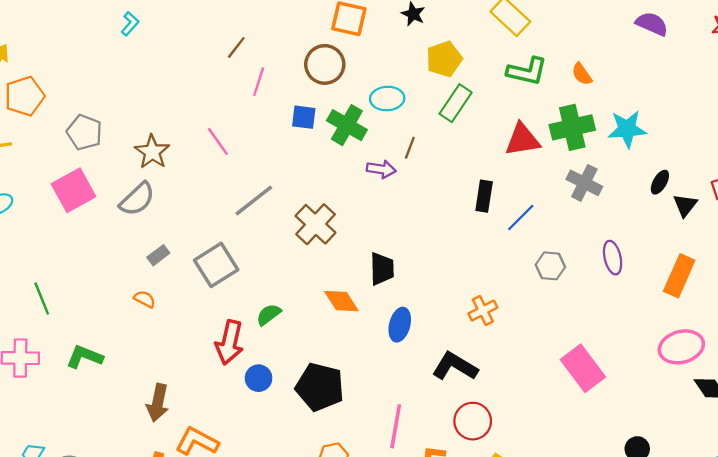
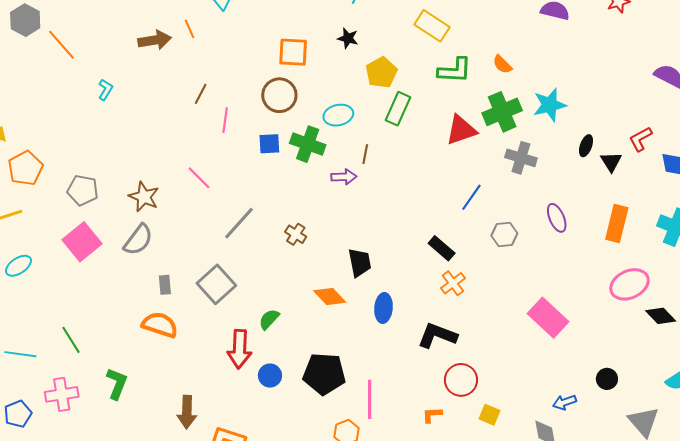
black rectangle: (484, 196) -> (442, 248), moved, turned -48
brown cross: (316, 224) -> (296, 234), size x0.6
gray rectangle: (158, 255) -> (165, 285), turned -48
orange semicircle: (145, 299) -> (160, 325), size x1.8
green L-shape: (84, 357) -> (117, 384), turned 100
pink line: (396, 426) -> (370, 399), moved

